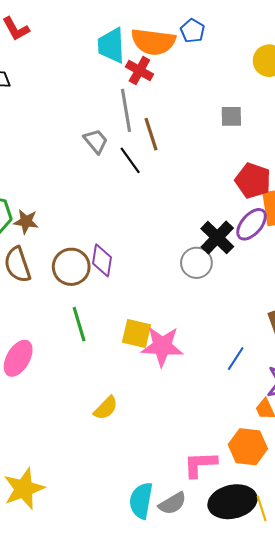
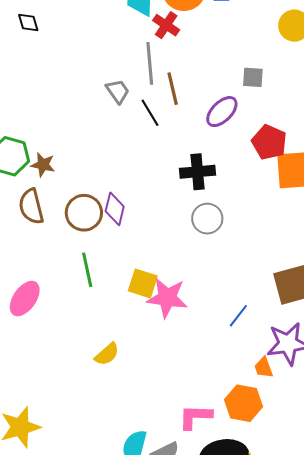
purple ellipse: (252, 224) -> (222, 112), moved
black cross: (217, 238) -> (198, 172), moved, turned 36

